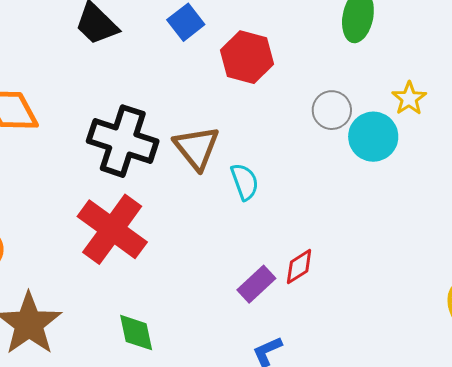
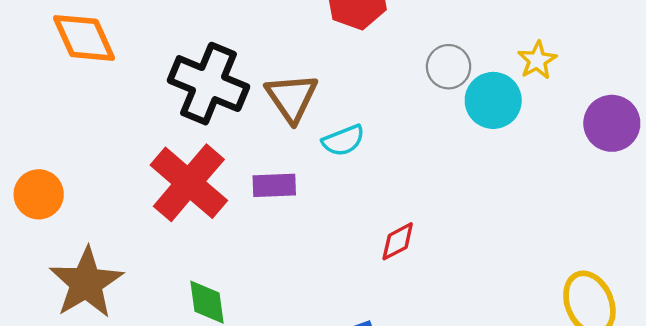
cyan semicircle: (245, 182) -> (343, 140), turned 84
purple rectangle: (256, 284) -> (274, 185), moved, turned 36

